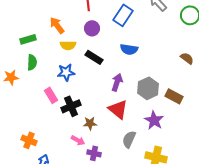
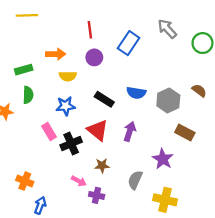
orange arrow: (57, 25) -> (56, 54), turned 126
blue semicircle: (129, 49) -> (136, 93), moved
black rectangle: (94, 57) -> (104, 99), moved
purple arrow: (117, 82) -> (130, 131), moved
gray hexagon: (148, 88) -> (168, 100), moved
red triangle: (118, 109) -> (98, 130), moved
brown star: (90, 123) -> (102, 166), moved

